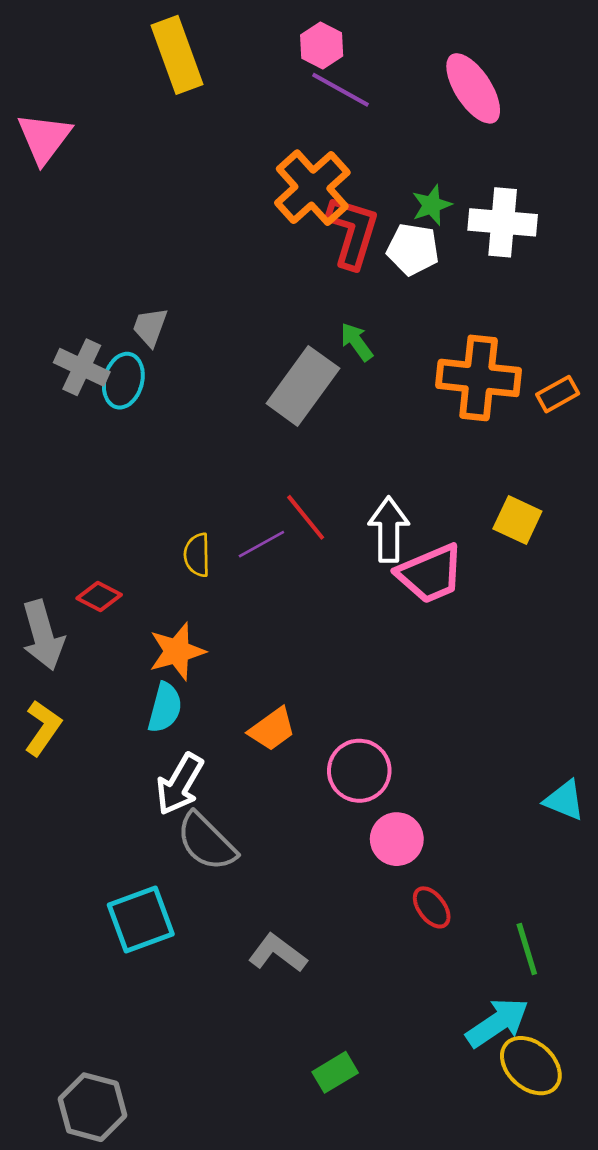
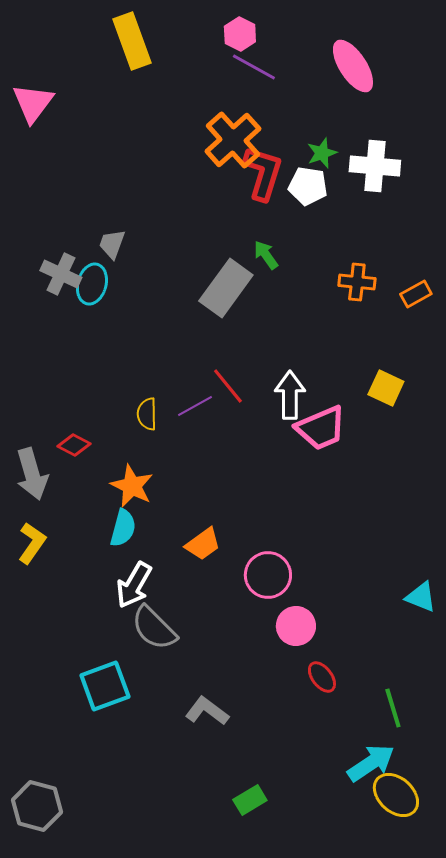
orange cross: (479, 378) -> (357, 282), size x0.6
orange star: (177, 651) -> (132, 486), turned -30
gray hexagon: (92, 1107) -> (37, 806), moved

